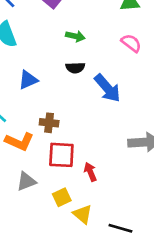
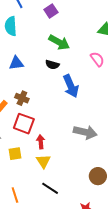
green arrow: (75, 36) -> (59, 42), size x1.5
yellow triangle: (82, 214) -> (43, 161), moved

